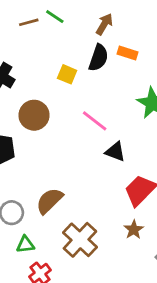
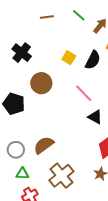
green line: (55, 17) -> (79, 15), moved
black semicircle: (98, 58) -> (93, 60), moved

